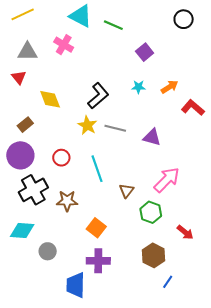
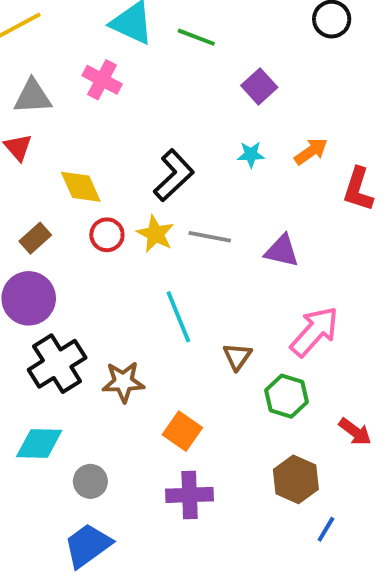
red L-shape: (193, 108) -> (358, 189), turned -110
red circle: (61, 158) -> (107, 235), moved
blue trapezoid: (76, 285) -> (88, 545), moved, turned 56

